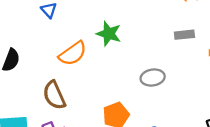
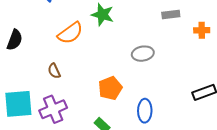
brown semicircle: (54, 95) -> (54, 71), size x0.6

